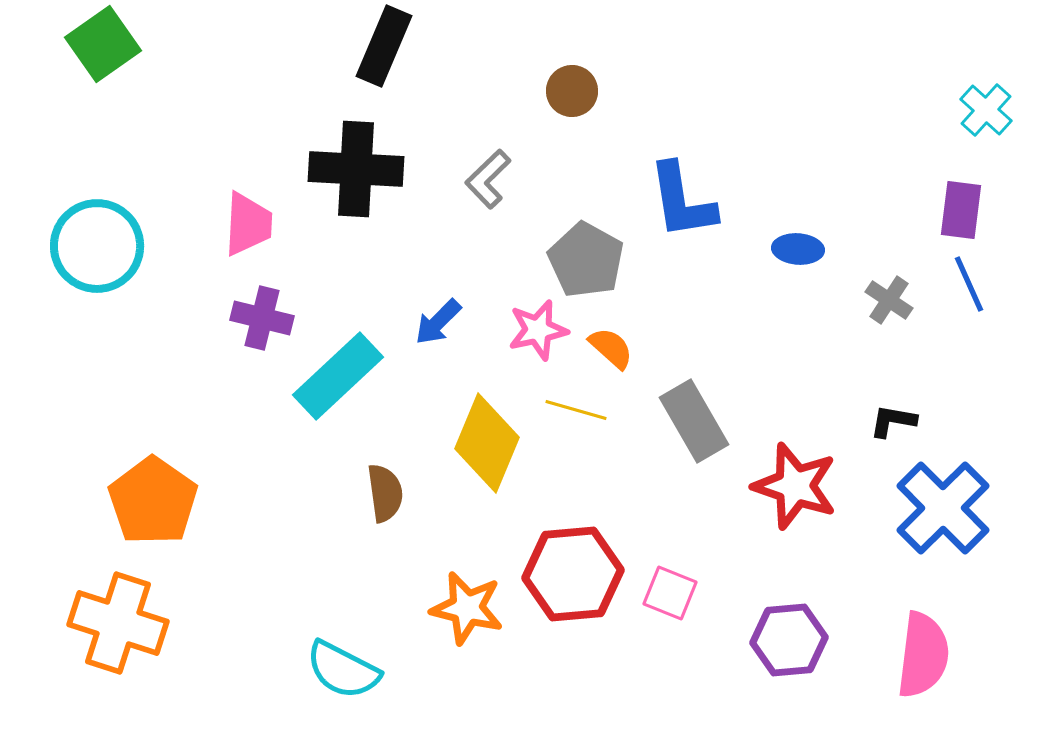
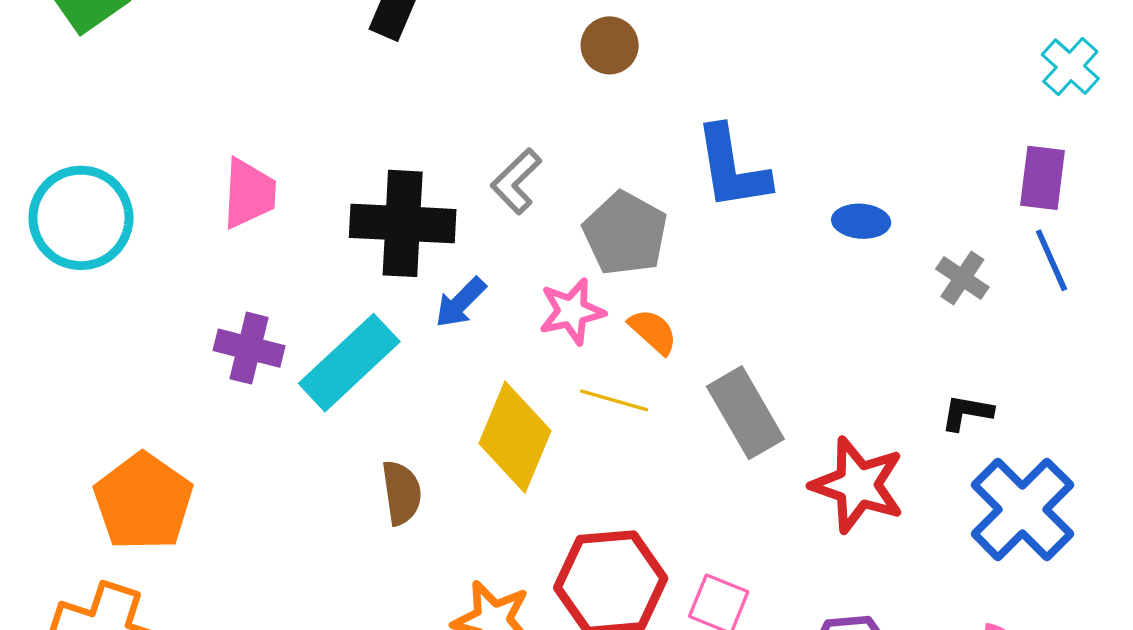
black cross: (356, 169) -> (403, 223), moved
gray L-shape: (488, 179) -> (516, 181), moved
purple cross: (262, 318) -> (249, 348), moved

